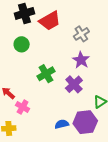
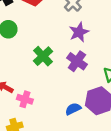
purple star: (81, 60) -> (79, 32), turned 30

